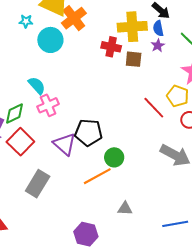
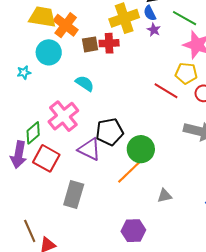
cyan star: (26, 21) -> (24, 72), moved
brown square: (134, 59) -> (90, 44), moved
cyan semicircle: (37, 85) -> (85, 83), moved
pink cross: (48, 105) -> (63, 116), size x1.4
green circle: (114, 157) -> (141, 149), size x1.4

